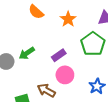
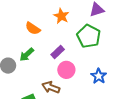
orange semicircle: (36, 12) -> (33, 28), moved

